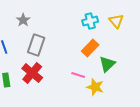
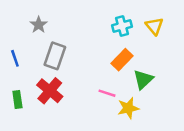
yellow star: (95, 87) -> (128, 108), turned -30

